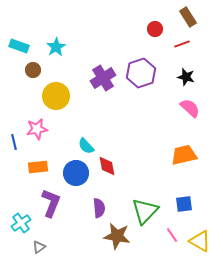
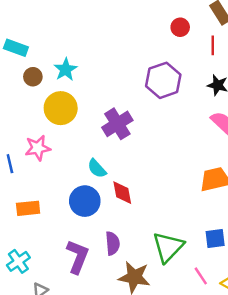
red line: (182, 44) -> (213, 45), turned -70
cyan star: (56, 47) -> (65, 69), moved
purple cross: (103, 78) -> (117, 124), moved
orange rectangle: (38, 167) -> (28, 208), moved
purple L-shape: (51, 203) -> (78, 257), moved

